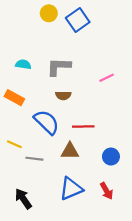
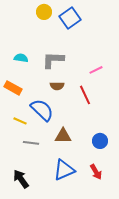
red line: (83, 127) -> (85, 95), moved, turned 66
yellow line: (14, 144) -> (20, 121), moved

